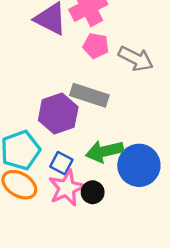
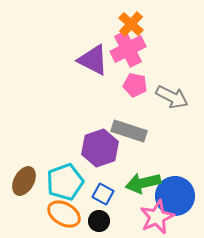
pink star: (67, 188) -> (157, 217), moved
black circle: (93, 192) -> (99, 221), moved

